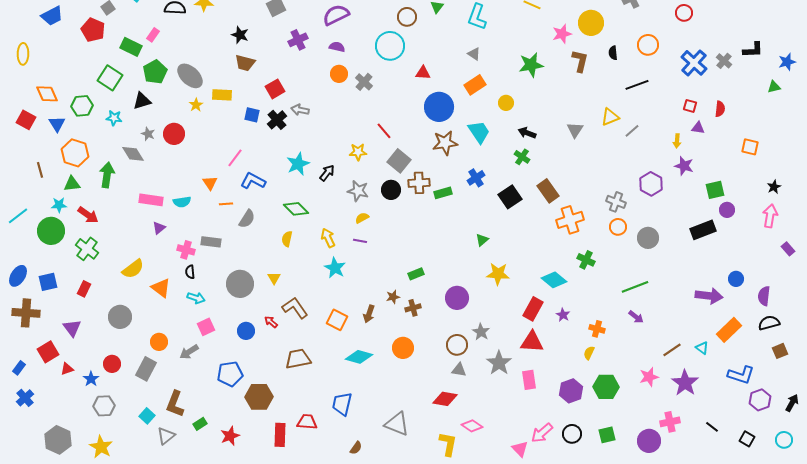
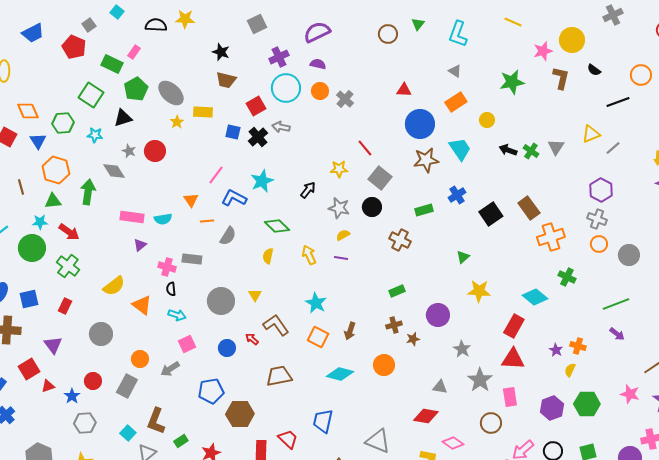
orange circle: (648, 45) -> (641, 75), moved
cyan circle: (390, 46) -> (286, 88), moved
black semicircle: (613, 53) -> (594, 70), turned -48
green cross: (522, 157) -> (531, 151), moved
cyan star: (298, 164) -> (262, 181), moved
brown cross: (419, 183) -> (400, 240), moved, turned 30
purple hexagon: (651, 184) -> (601, 190), moved
cyan star: (335, 268) -> (316, 303), moved
brown star: (393, 297) -> (413, 339), moved
purple star: (563, 315) -> (556, 350), moved
brown circle: (457, 345) -> (491, 423), moved
pink star: (649, 377) -> (630, 394), turned 30
red trapezoid: (307, 422) -> (288, 439), turned 40

